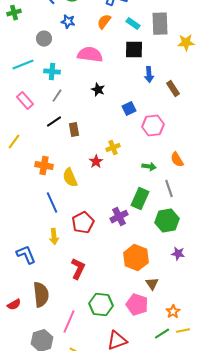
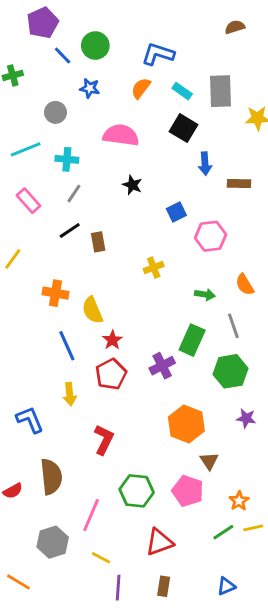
black square: (134, 50) -> (184, 128), turned 30
brown rectangle: (173, 89) -> (239, 184), turned -56
red star: (96, 162) -> (112, 340), moved

